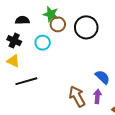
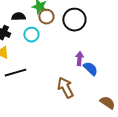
black semicircle: (22, 20) -> (18, 17), moved
purple arrow: (97, 96) -> (79, 59), moved

